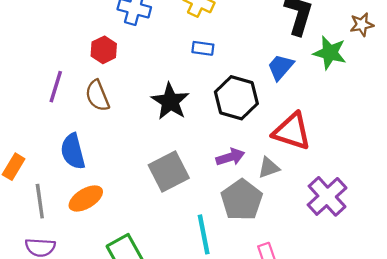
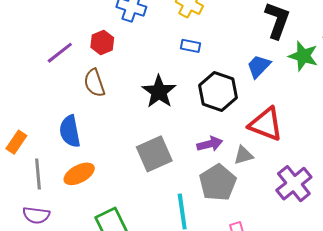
purple line: (56, 87) -> (60, 53), moved, turned 32

